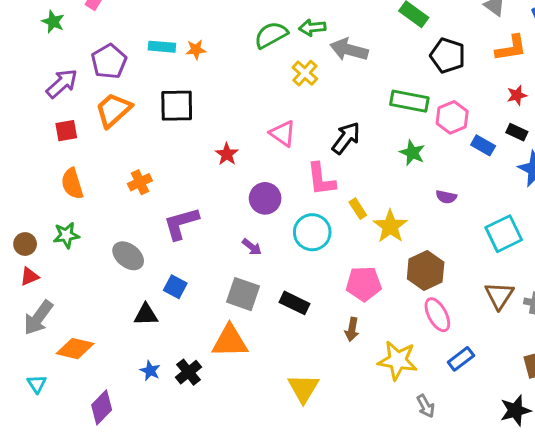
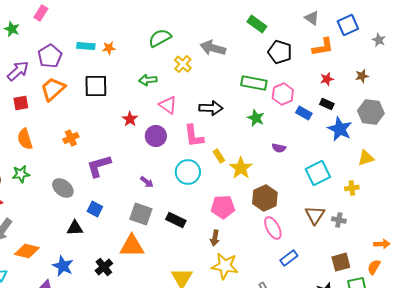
green arrow: (312, 28) -> (148, 80), moved
black arrow: (346, 138) -> (211, 108), turned 55
purple circle: (265, 198) -> (156, 136), moved
yellow star: (398, 360) -> (225, 266), moved
blue star: (150, 371) -> (63, 266), moved, size x1.5

